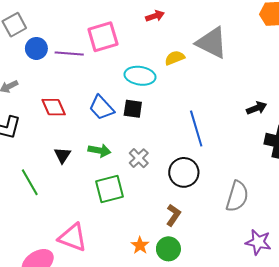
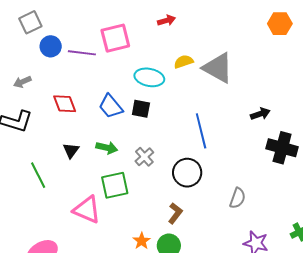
gray triangle: (212, 43) -> (218, 68), moved
gray semicircle: (237, 196) -> (238, 198), size x0.7
pink triangle: (73, 237) -> (87, 210), moved

